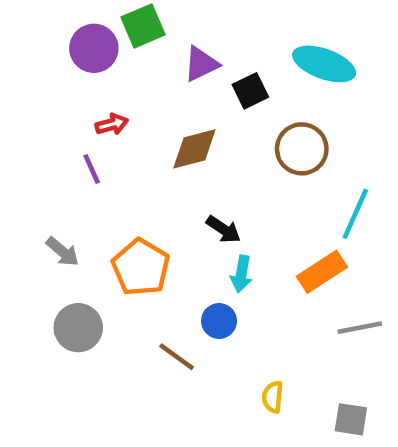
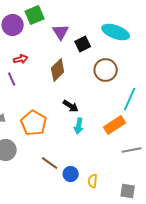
purple triangle: (201, 64) -> (61, 32), turned -36
brown diamond: (194, 149) -> (58, 70), turned -30
blue circle: (219, 321) -> (71, 174), moved

